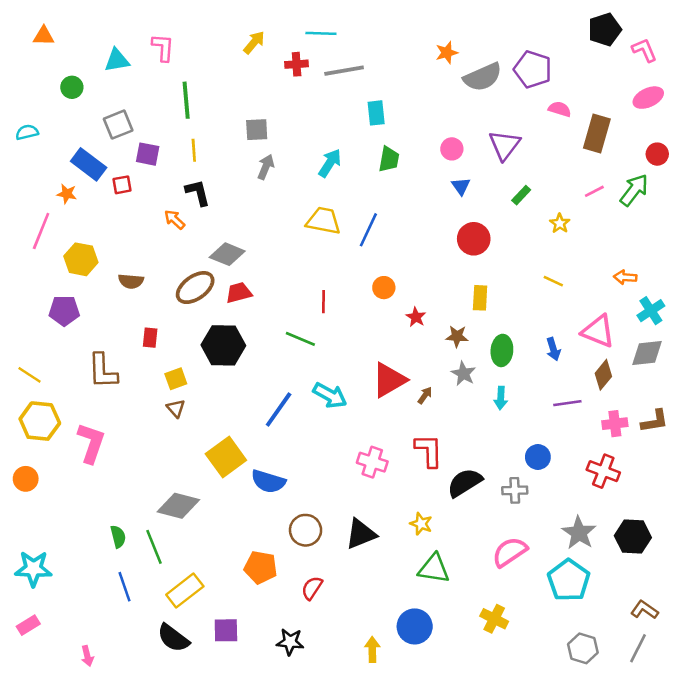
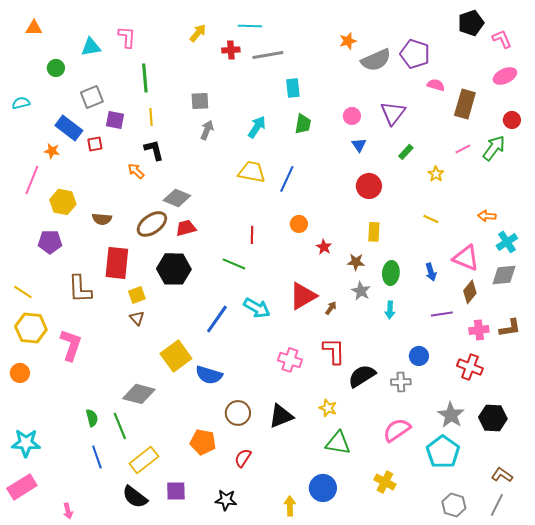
red rectangle: (150, 338) -> (117, 263), size x2.0
pink rectangle: (28, 625) -> (22, 487), size x1.6

